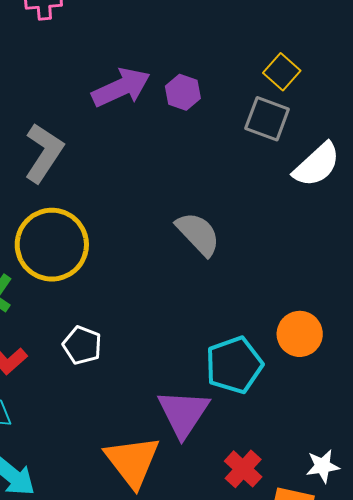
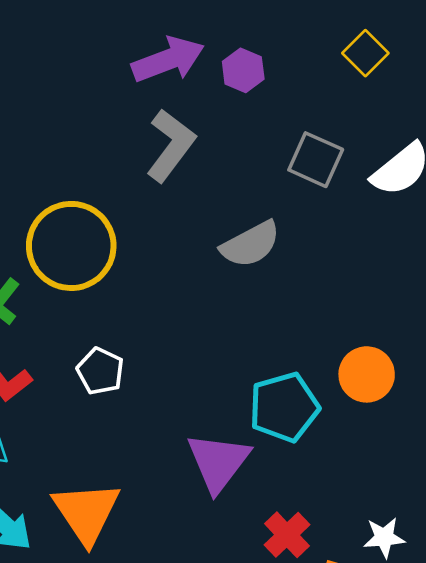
gray square: (267, 119) -> (316, 160), moved
gray L-shape: (44, 153) -> (171, 145), moved
gray semicircle: (198, 234) -> (251, 244), turned 102
orange triangle: (132, 461) -> (86, 512), moved

